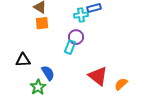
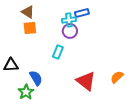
purple circle: (76, 37) -> (70, 31), moved
orange semicircle: (121, 84) -> (117, 77), moved

